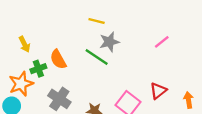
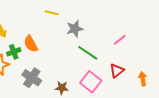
yellow line: (97, 21) -> (52, 13), moved
pink line: (162, 42) -> (120, 40), moved
green line: (97, 57) -> (88, 53), moved

